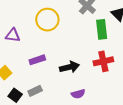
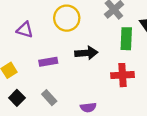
black arrow: (69, 67) -> (86, 53), moved
gray rectangle: (35, 91) -> (49, 98), moved, turned 64

